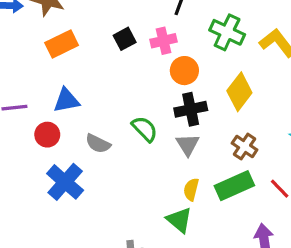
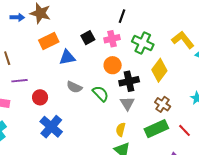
green cross: (227, 32) -> (143, 43), moved
orange circle: (184, 71) -> (113, 65), moved
blue triangle: (66, 100) -> (67, 57), moved
gray semicircle: (98, 144) -> (74, 87), moved
yellow semicircle: (191, 189) -> (121, 130), moved

